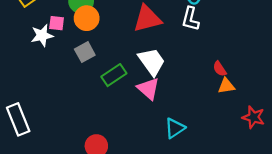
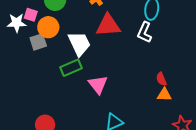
orange circle: (87, 18) -> (48, 27), moved
gray square: (85, 52) -> (38, 42), moved
white trapezoid: (152, 62) -> (79, 44), moved

